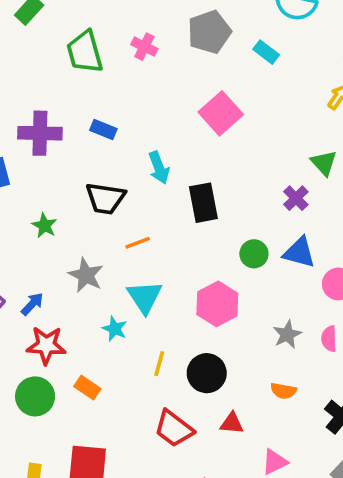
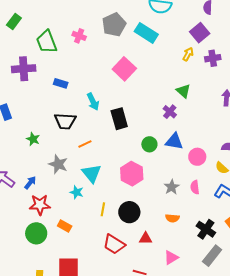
cyan rectangle: (266, 52) -> (146, 33), size x1.6
purple cross: (40, 133) -> (24, 69), moved

